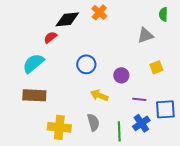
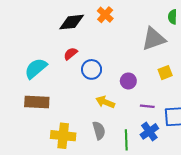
gray triangle: (145, 35) -> (154, 39), size x1.4
red semicircle: (50, 37) -> (70, 54), moved

